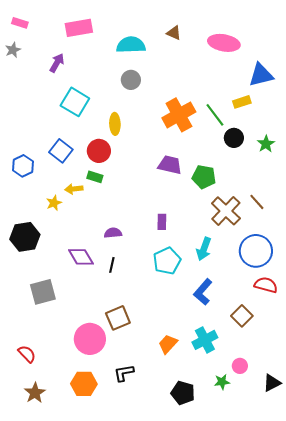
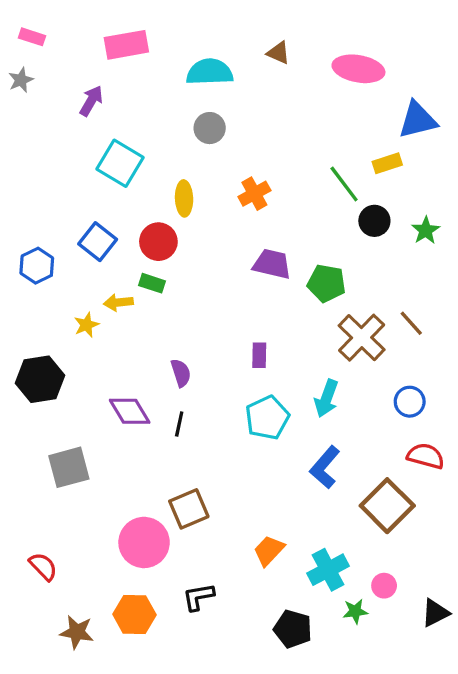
orange cross: (179, 115) -> (254, 194), moved, size x0.6
purple semicircle: (113, 233) -> (181, 373), turned 78
blue circle: (256, 251) -> (410, 402), size x0.6
brown square: (242, 316) -> (387, 506), size x1.5
cyan cross: (205, 340) -> (328, 570), moved
brown star: (35, 393) -> (77, 632), moved, turned -30

